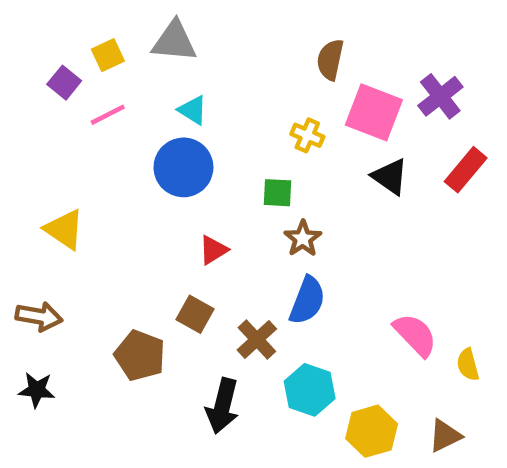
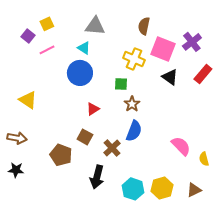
gray triangle: (174, 41) -> (95, 26), moved
yellow cross: (307, 135) -> (134, 59), size x1.5
cyan hexagon: (310, 390) -> (133, 189), moved

